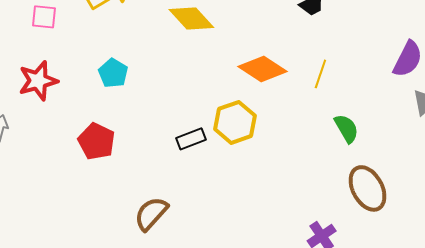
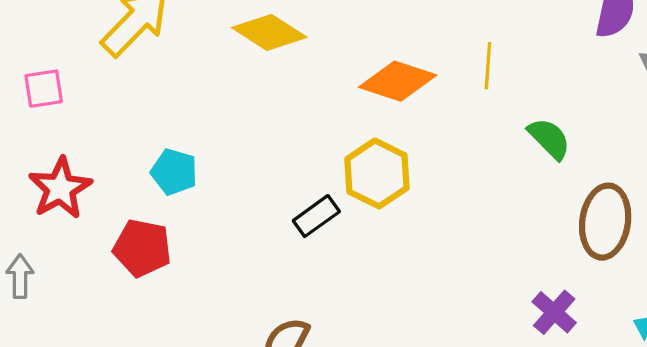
cyan pentagon: (113, 73) -> (174, 172), moved
red pentagon: (97, 141) -> (142, 248), moved
brown ellipse: (367, 188) -> (605, 222), turned 51

